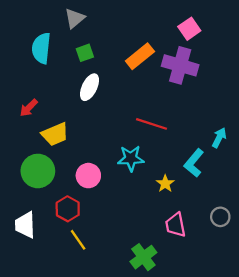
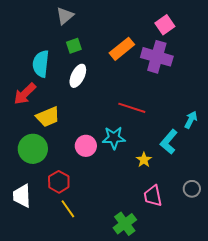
cyan semicircle: (41, 48) -> (41, 64), moved
red arrow: (29, 108) -> (25, 94), size x1.4
pink circle: (88, 176) -> (86, 146), moved

